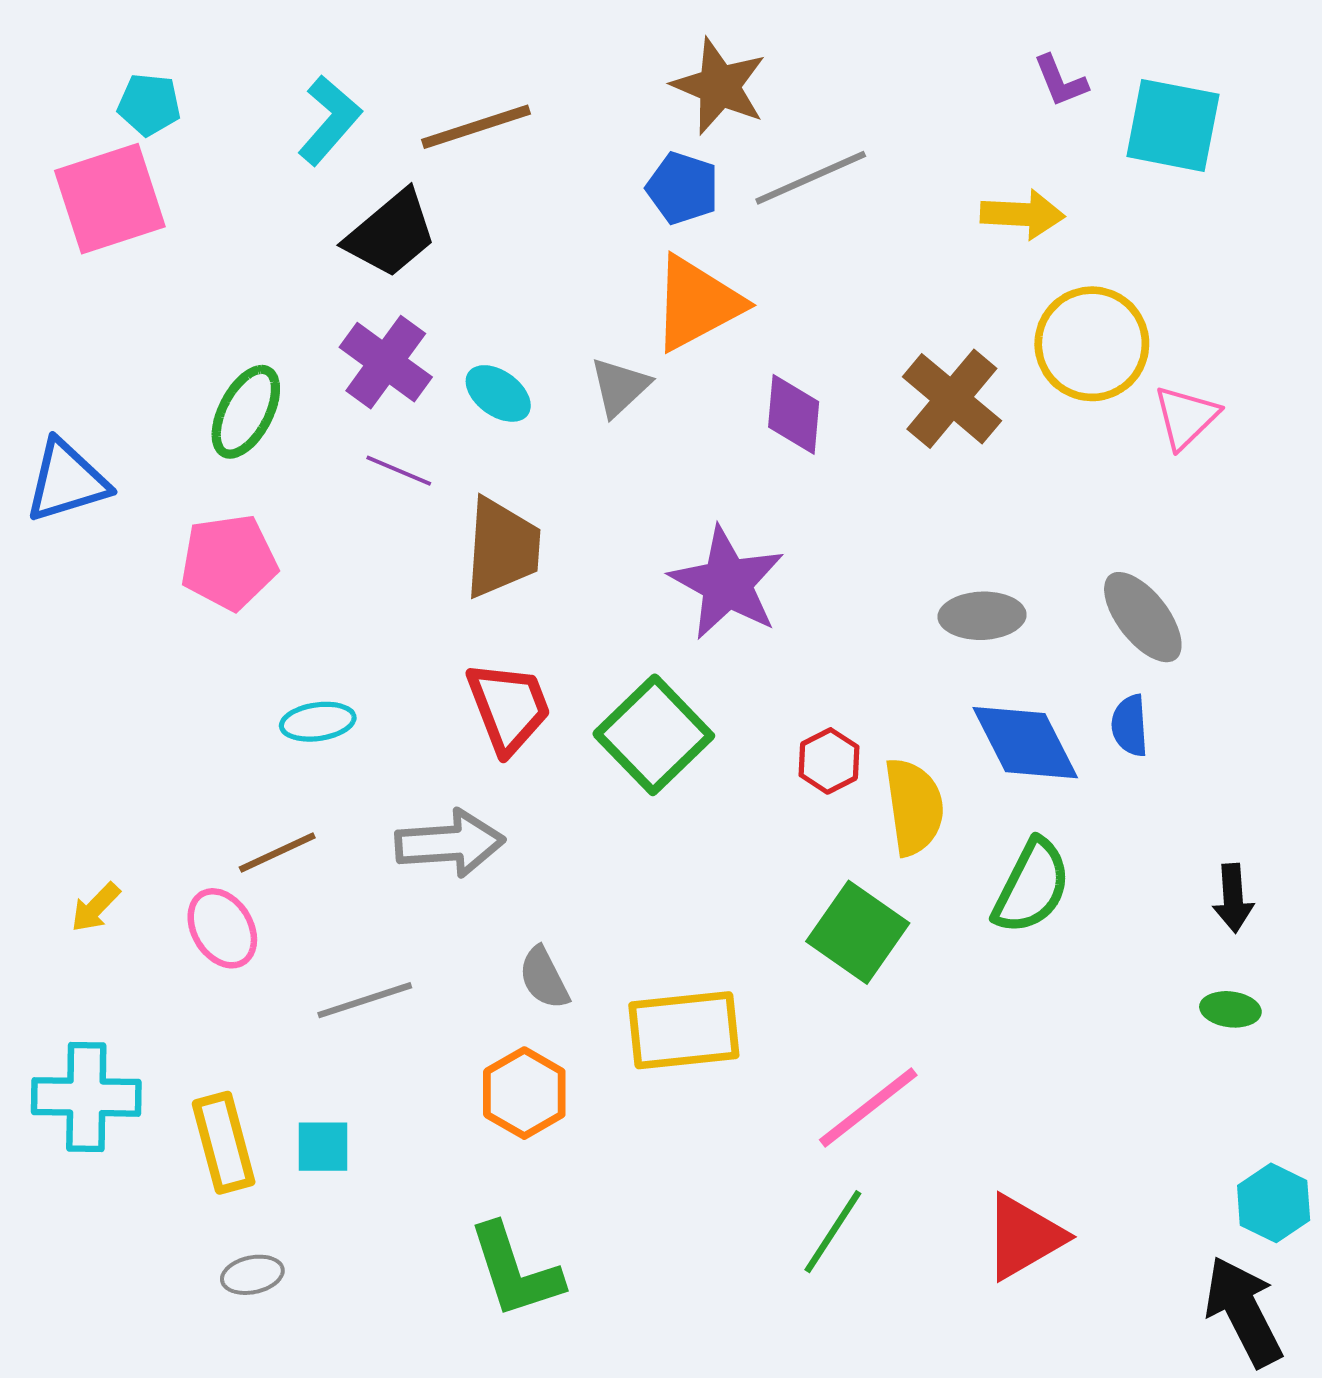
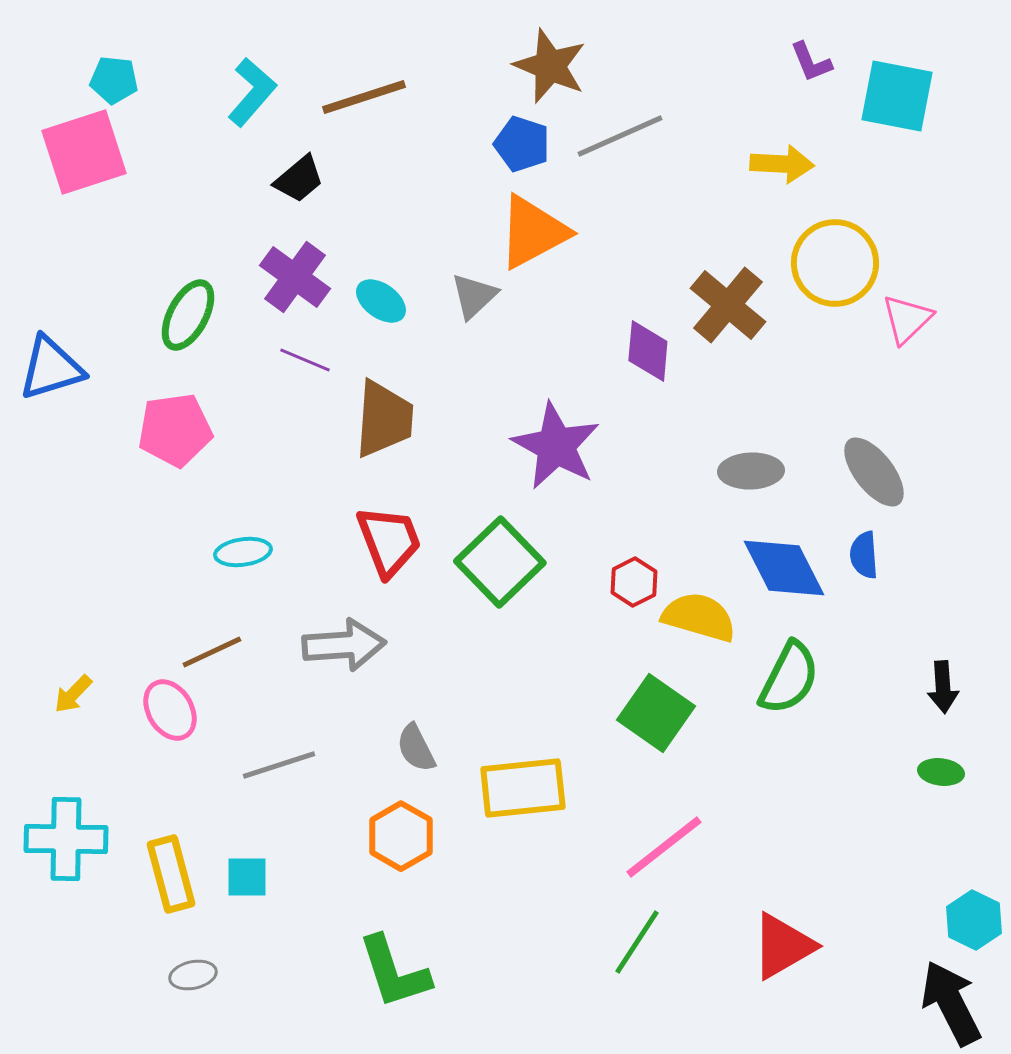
black trapezoid: (391, 234) -> (299, 179), size x0.7
purple diamond: (794, 414) -> (648, 351), moved
yellow semicircle: (914, 807) -> (699, 617), turned -66

